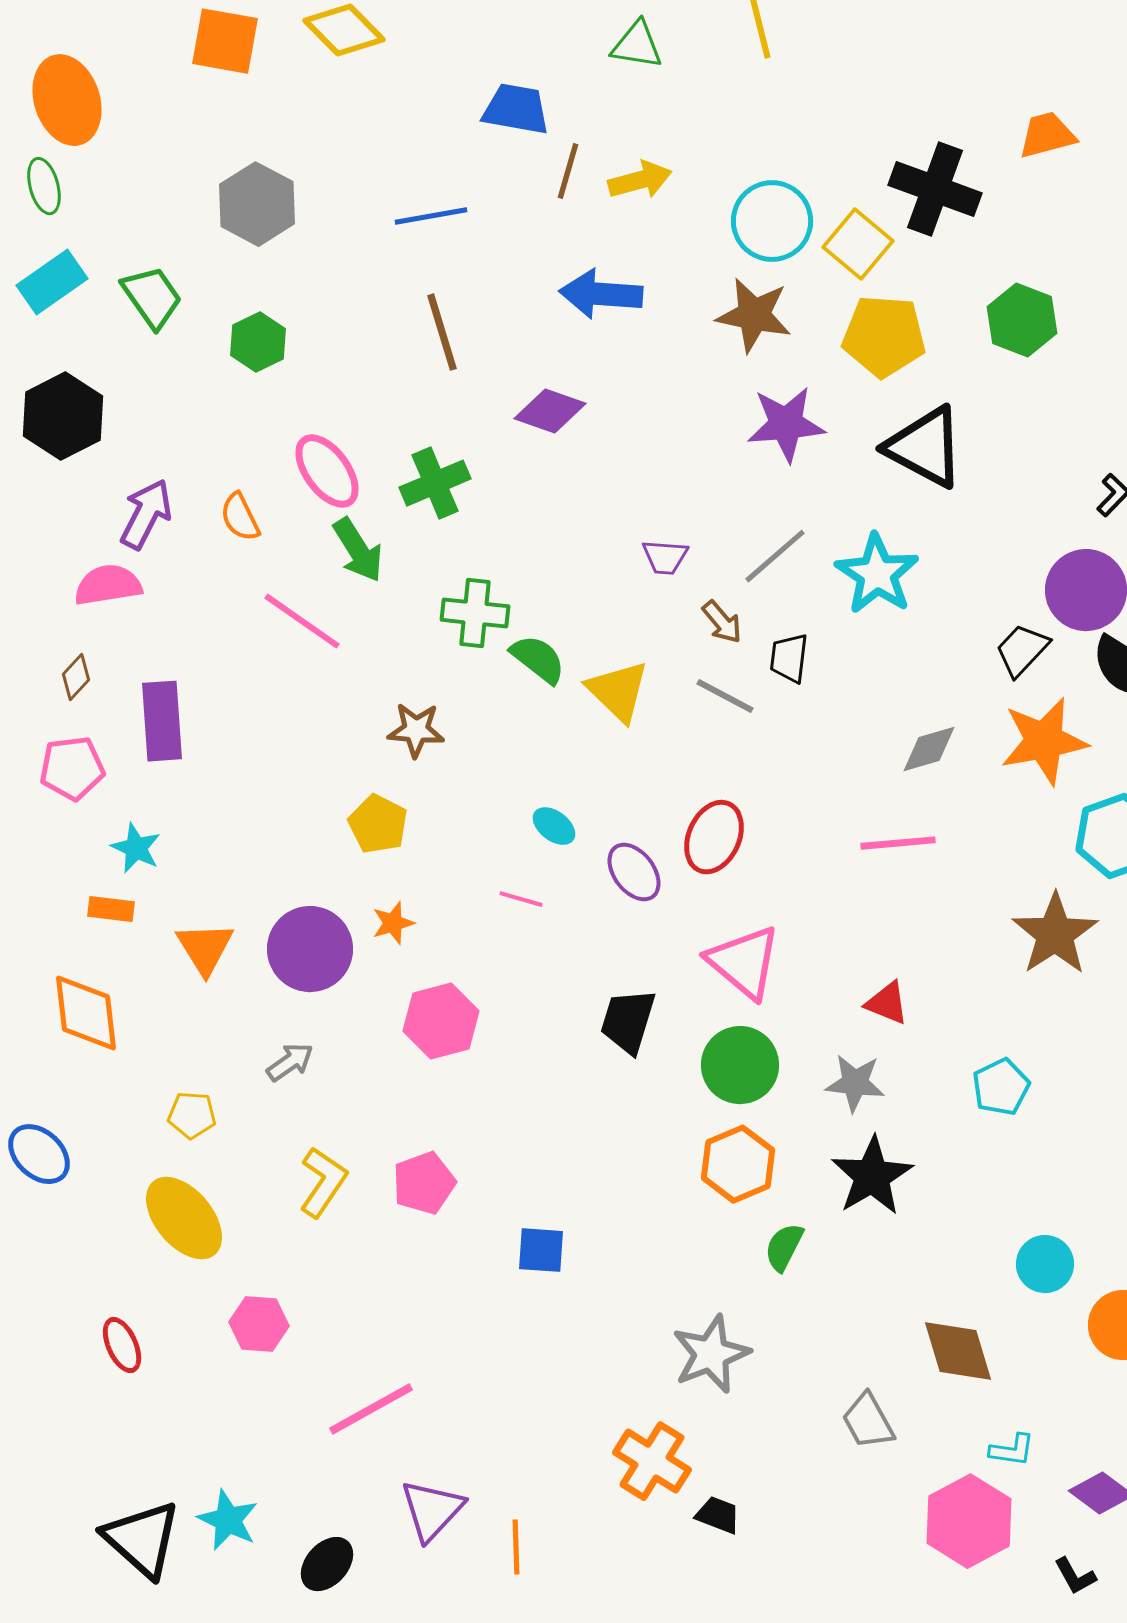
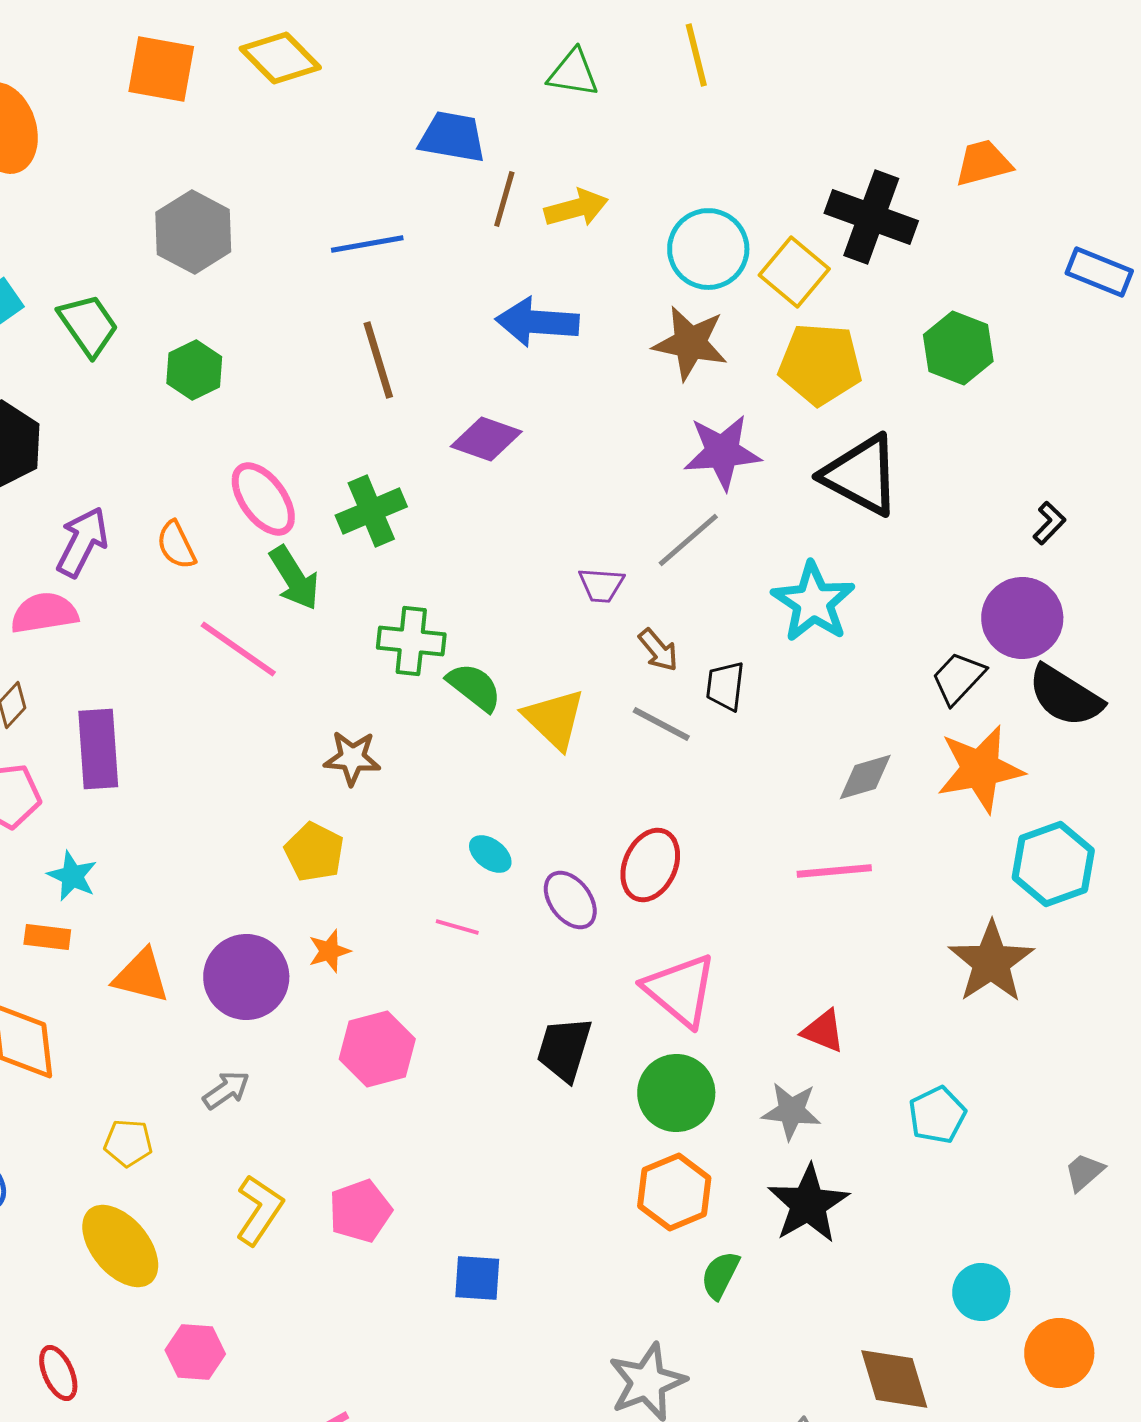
gray line: (775, 556) -> (688, 540), moved
orange triangle: (205, 948) -> (141, 976), turned -44

